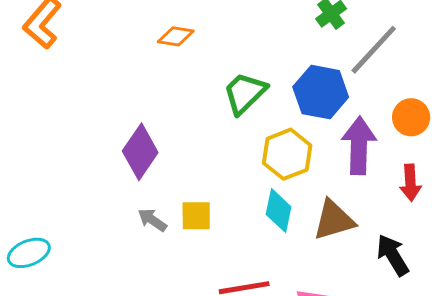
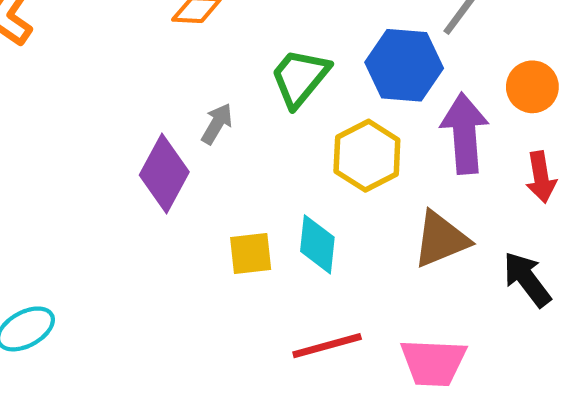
cyan diamond: (279, 211) -> (317, 244), moved
gray arrow: (152, 220) -> (217, 124), moved, turned 92

